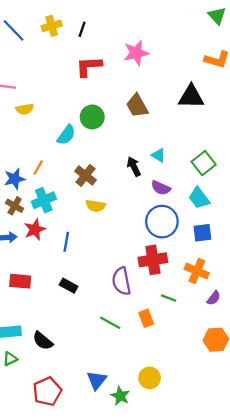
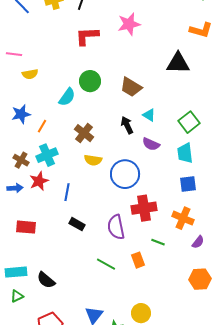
brown trapezoid: (137, 106) -> (131, 87), moved, turned -30
blue star: (15, 179) -> (21, 114), moved
cyan trapezoid: (199, 198) -> (185, 153), turned 30
blue circle: (162, 222) -> (125, 174), moved
black rectangle: (69, 286) -> (77, 224), moved

